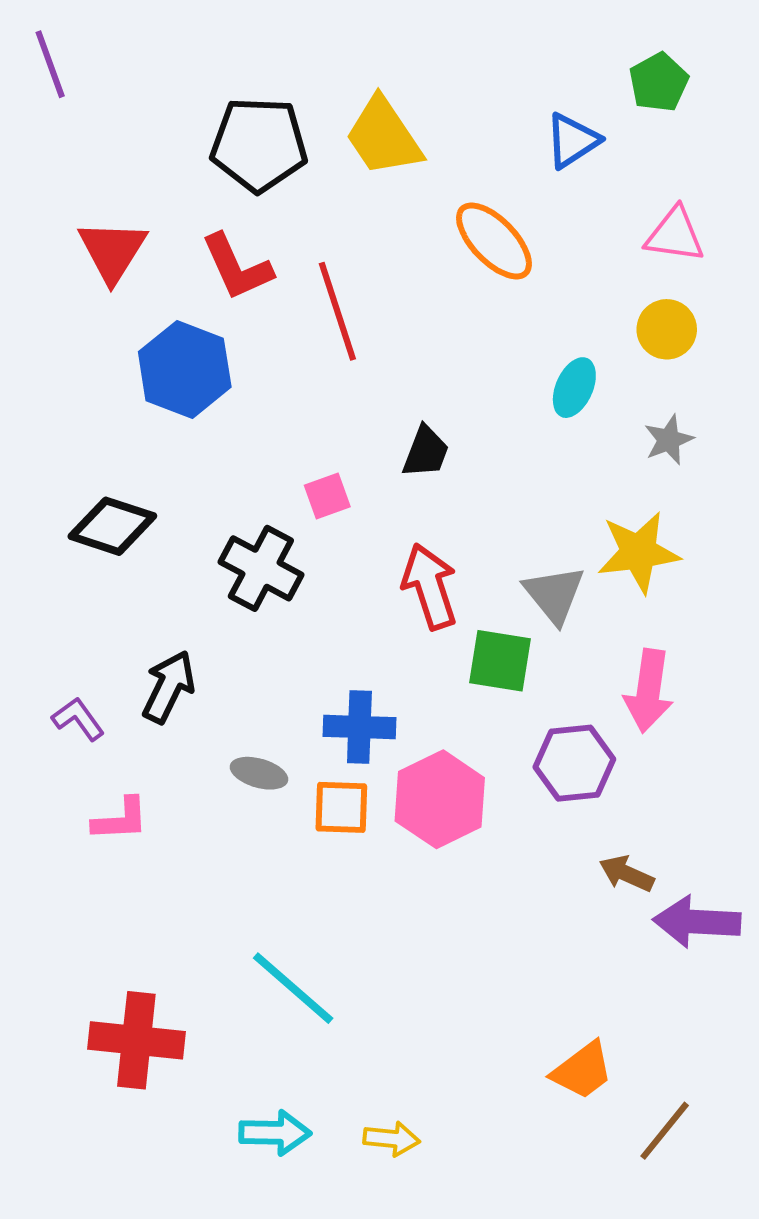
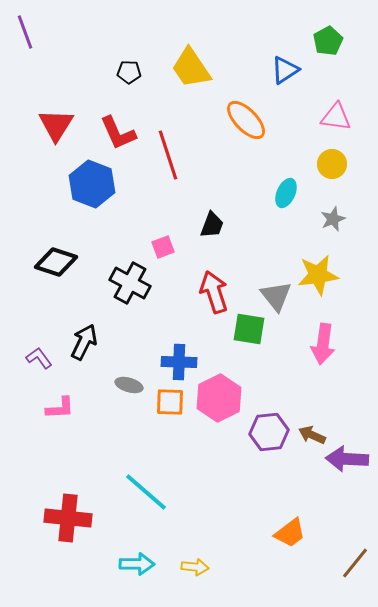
black pentagon: (259, 145) -> (129, 72), size x0.5
purple hexagon: (574, 763) -> (269, 432), moved
brown line: (665, 1131) -> (355, 563), moved

